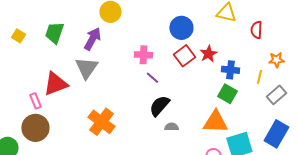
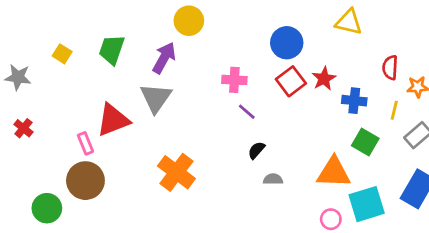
red semicircle: (256, 30) -> (390, 68), moved
green square: (227, 94) -> (365, 142), moved
black semicircle: (159, 106) -> (256, 150), size x0.6

